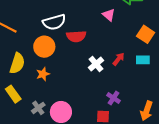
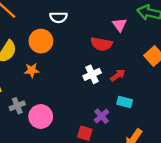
white semicircle: (54, 22) -> (58, 17), size x0.7
red semicircle: (76, 36) -> (101, 44), moved
cyan rectangle: (143, 60) -> (125, 102), moved

